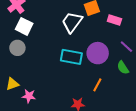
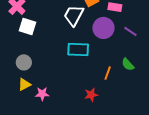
gray circle: (17, 48) -> (24, 62), moved
purple circle: (98, 53) -> (103, 28), moved
green semicircle: (123, 68) -> (128, 64), moved

